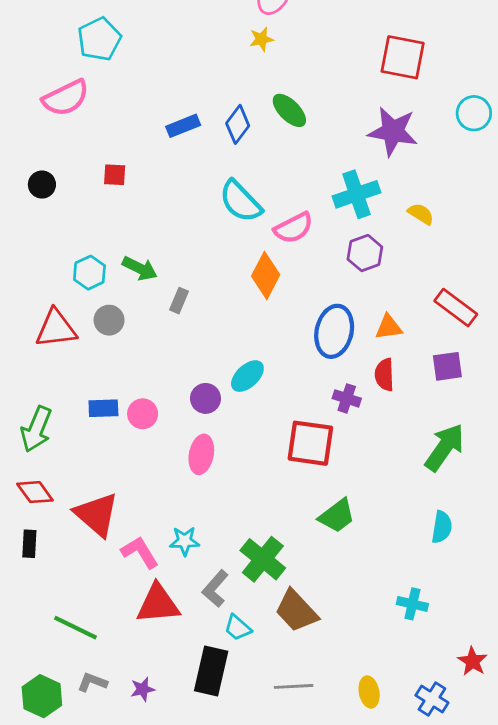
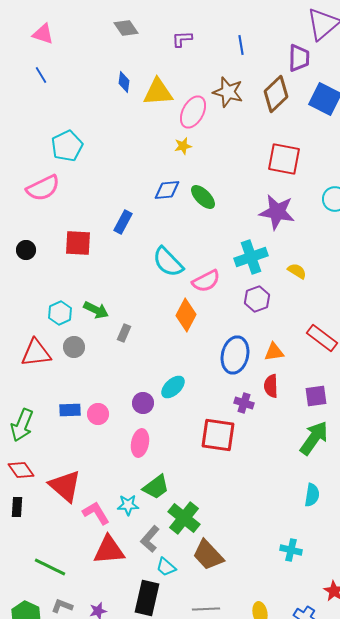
blue diamond: (238, 124) -> (167, 190), moved, turned 48
blue rectangle: (183, 126) -> (123, 222), moved, turned -40
red square: (115, 175) -> (78, 243), size x1.6
purple square: (447, 366) -> (316, 396), moved
green trapezoid: (337, 516) -> (156, 487), moved

